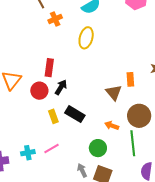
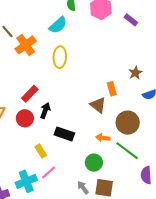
orange cross: (55, 19) -> (26, 45), size x1.5
red rectangle: (49, 68) -> (30, 94), turned 48
yellow rectangle: (53, 116) -> (41, 151), moved
green line: (133, 143) -> (127, 151), turned -35
cyan cross: (28, 153) -> (26, 181), size x1.5

